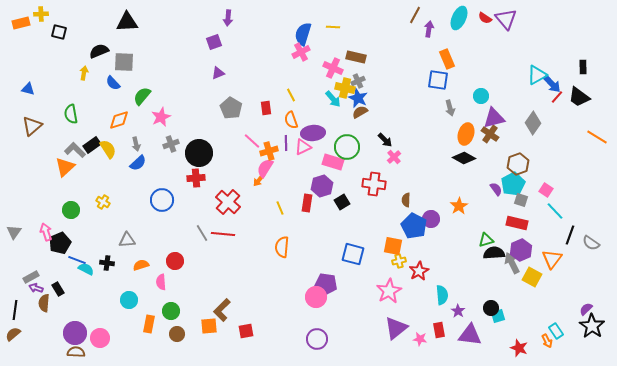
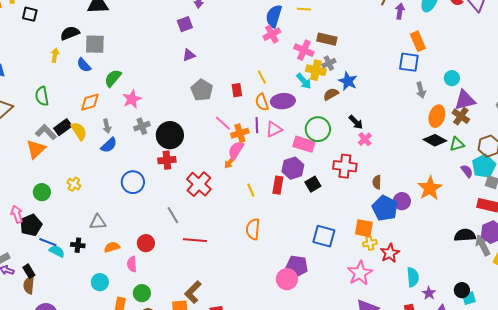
blue star: (358, 98) -> (348, 81), moved
purple ellipse: (313, 133) -> (283, 101), moved
orange star: (459, 206) -> (430, 188), size x1.4
red line: (223, 234) -> (195, 240), moved
green triangle: (486, 240) -> (457, 144), moved
brown semicircle: (44, 303) -> (29, 285), moved

